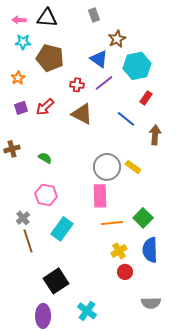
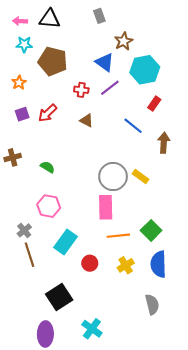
brown triangle: (82, 114) -> (87, 120), size x0.6
red circle: (125, 272) -> (90, 263), moved
gray semicircle: (151, 303) -> (152, 304), moved, turned -102

